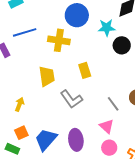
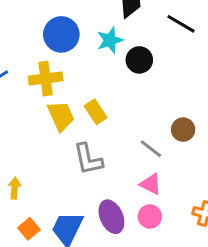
yellow trapezoid: (47, 76) -> (61, 116), moved
gray L-shape: (71, 99) -> (88, 159), turned 40
pink circle: (109, 148) -> (150, 217), moved

